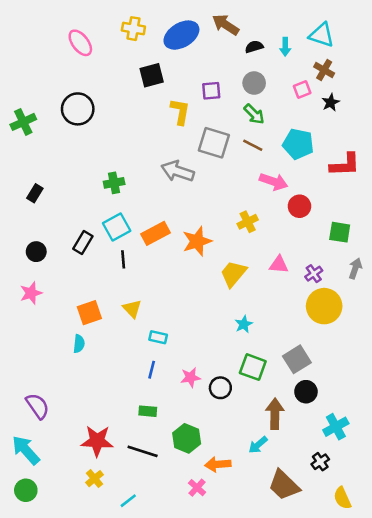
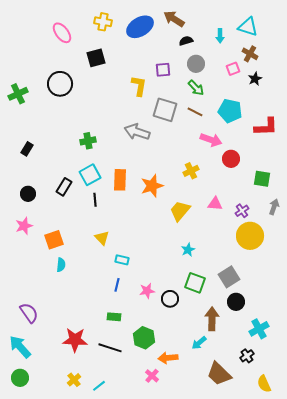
black semicircle: (254, 47) -> (186, 41), moved
black square: (152, 75) -> (96, 58), moved
orange rectangle: (156, 233) -> (120, 180), turned -60
orange square: (89, 313) -> (54, 240), moved
yellow cross: (95, 479) -> (74, 380), moved

